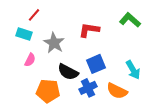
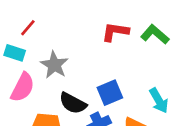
red L-shape: (89, 30) -> (115, 32), moved
pink semicircle: (30, 60) -> (23, 87), size x1.6

